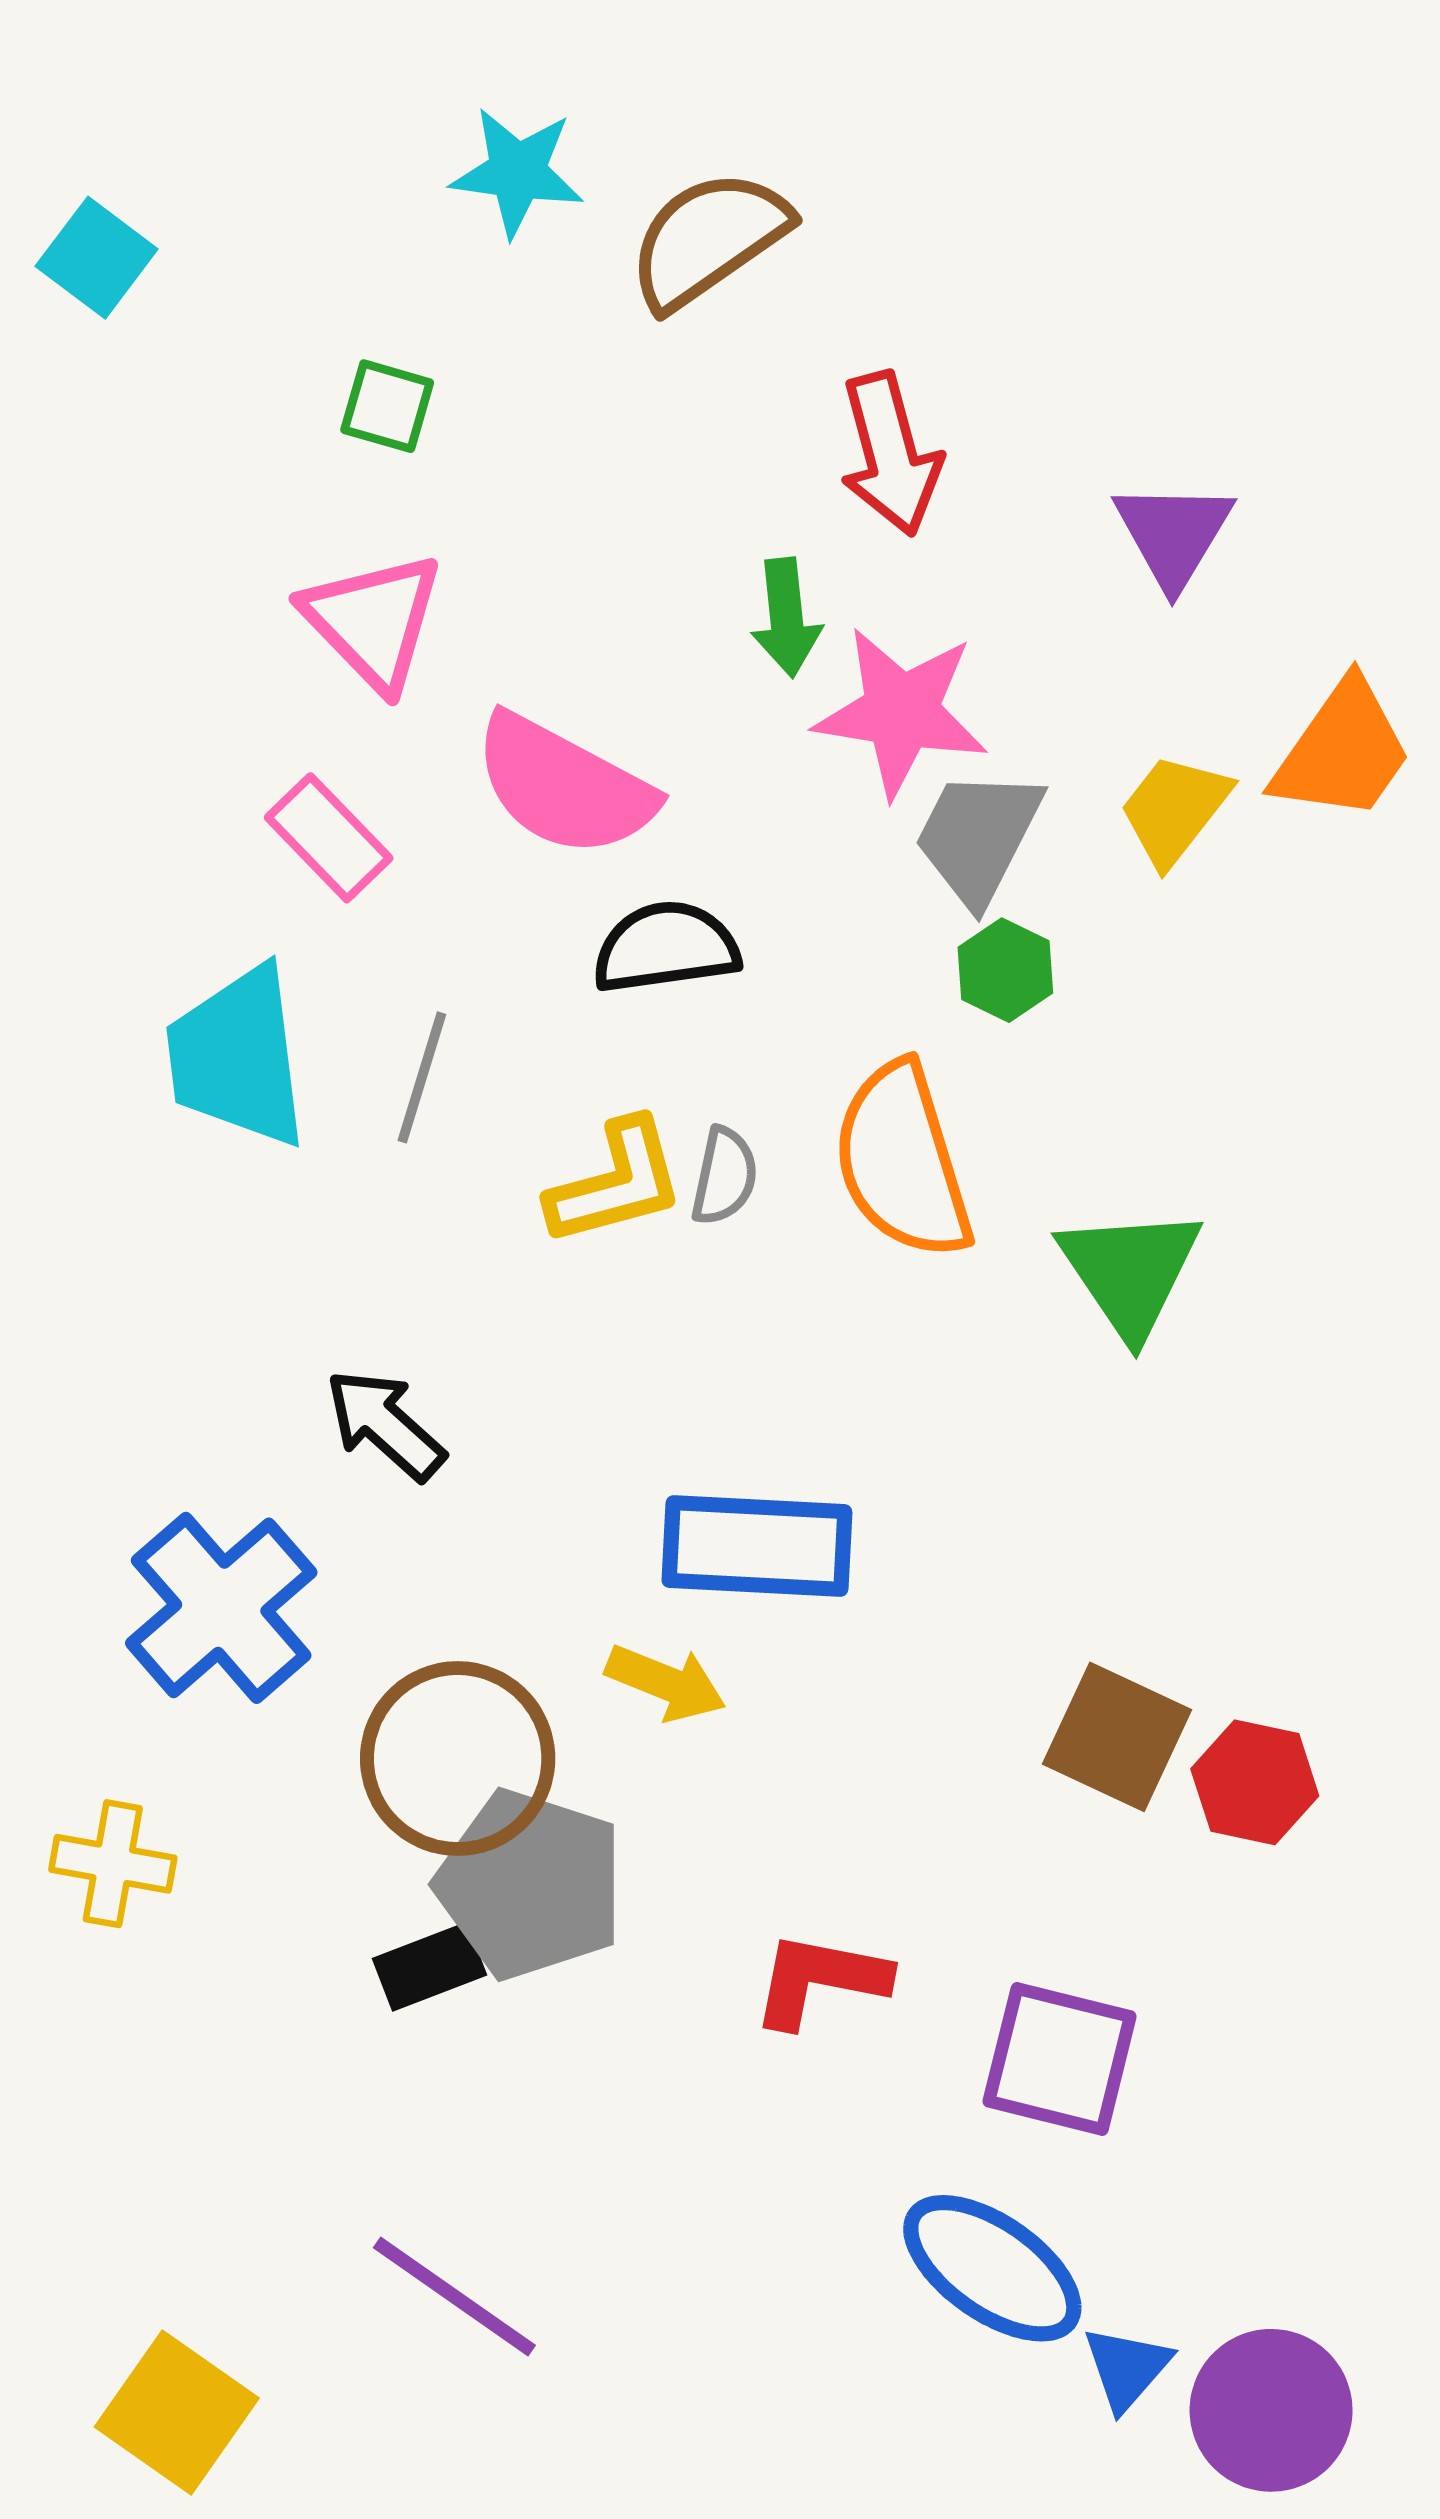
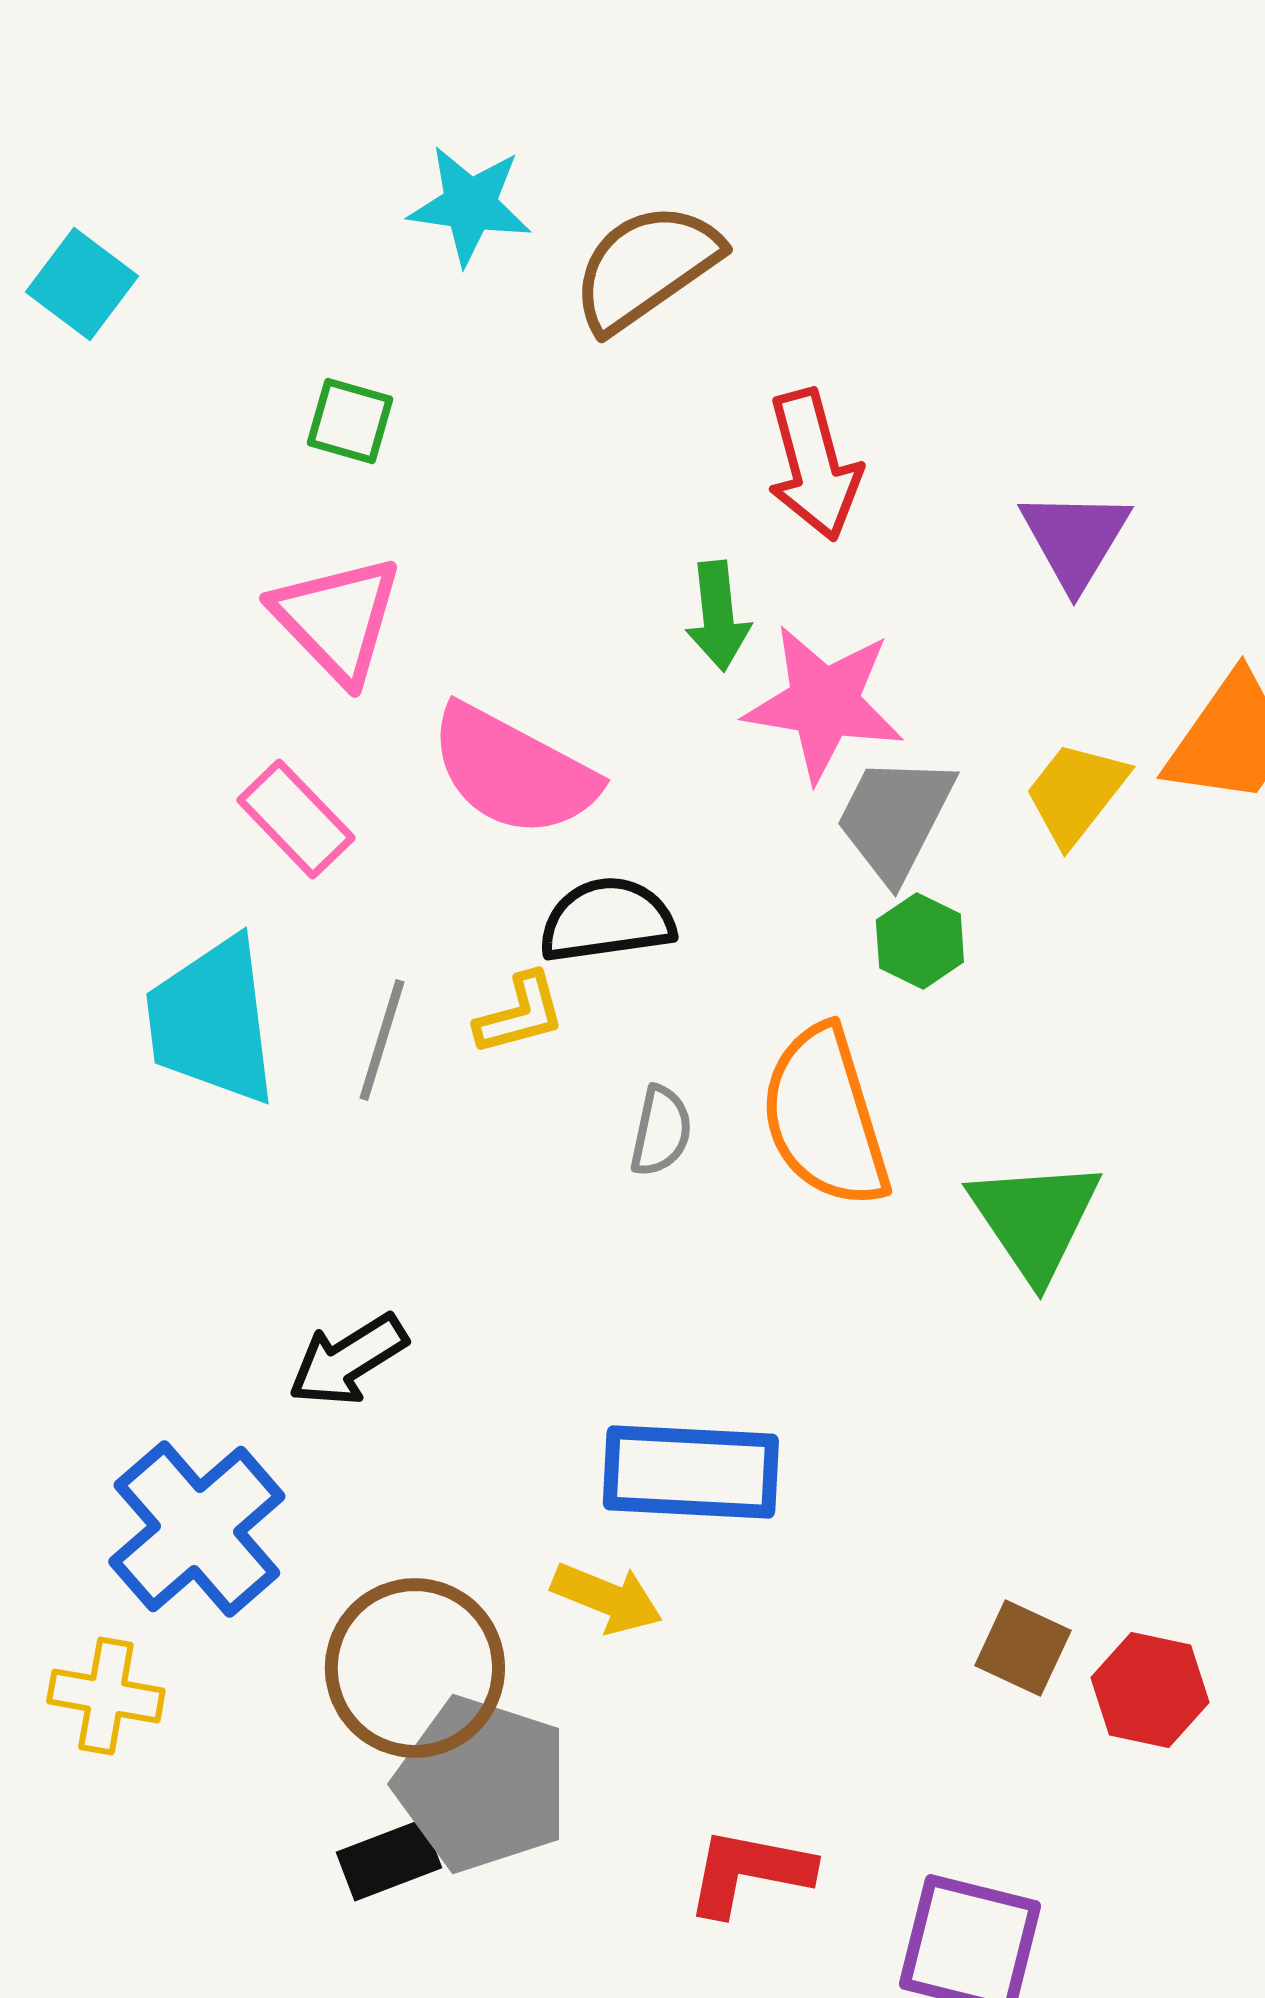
yellow L-shape: (616, 1183) -> (520, 1014), moved, size x0.7
black arrow: (385, 1425) -> (348, 1360), turned -74
brown square: (1117, 1737) -> (1023, 1648), size x0.7
yellow cross: (113, 1864) -> (106, 1696), moved

